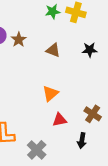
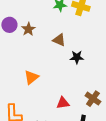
black star: (90, 50) -> (77, 57), moved
orange triangle: (50, 93) -> (31, 77), moved

